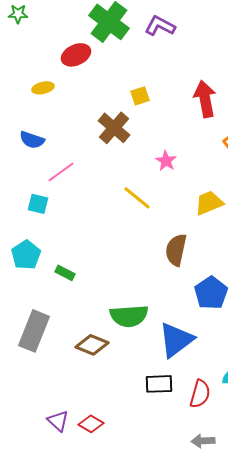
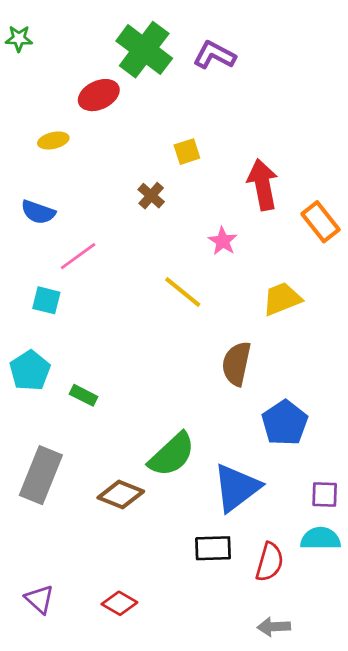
red arrow: (205, 99) -> (263, 185), moved
brown cross: (114, 128) -> (151, 196), size x0.6
green semicircle: (129, 316) -> (172, 455), turned -39
purple triangle: (58, 421) -> (40, 599), moved

